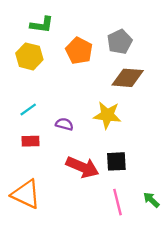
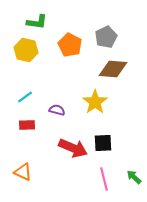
yellow star: (107, 115) -> (95, 102), turned 30
orange triangle: (26, 194) -> (23, 172), size x0.7

